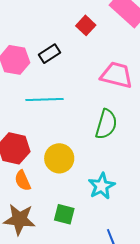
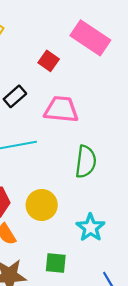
pink trapezoid: (117, 75) -> (61, 109), moved

